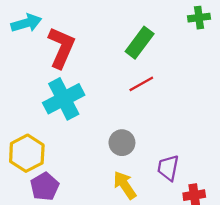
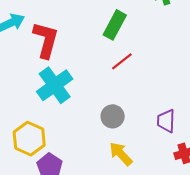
purple trapezoid: (168, 168) -> (166, 121), moved

